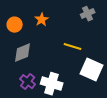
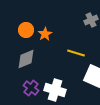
orange star: (42, 20) -> (45, 34), moved
orange circle: (15, 25) -> (26, 30), moved

